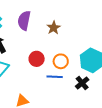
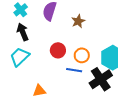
black cross: (82, 83) -> (101, 79), size x1.6

